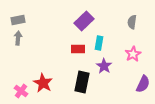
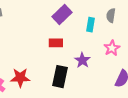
cyan rectangle: (99, 43) -> (91, 25), moved
red star: (43, 83) -> (20, 78), turned -30

